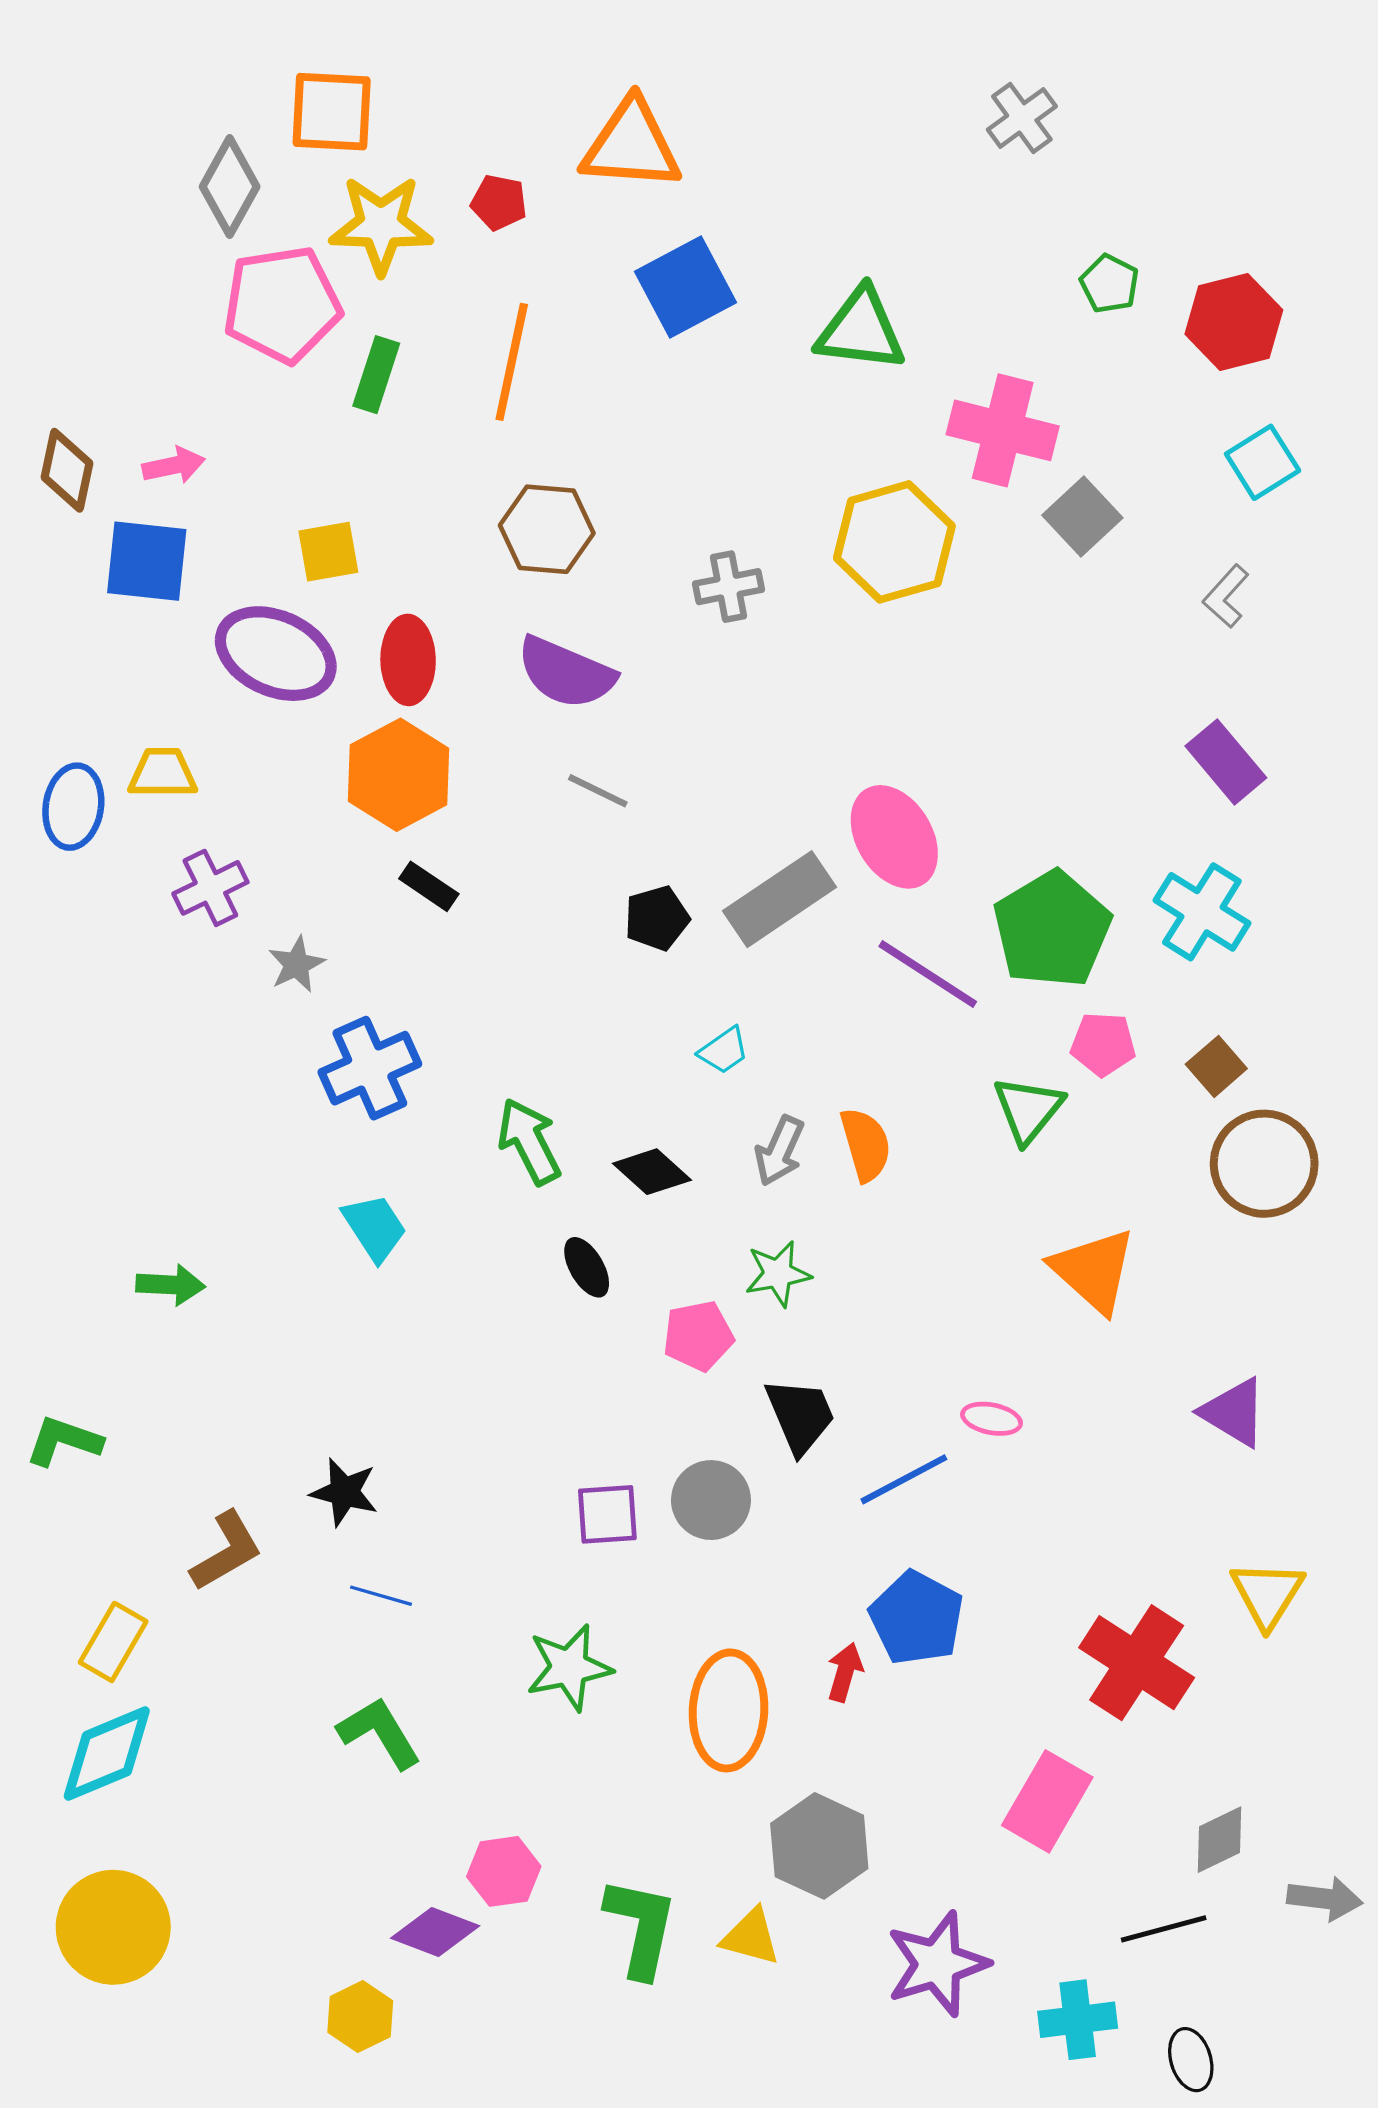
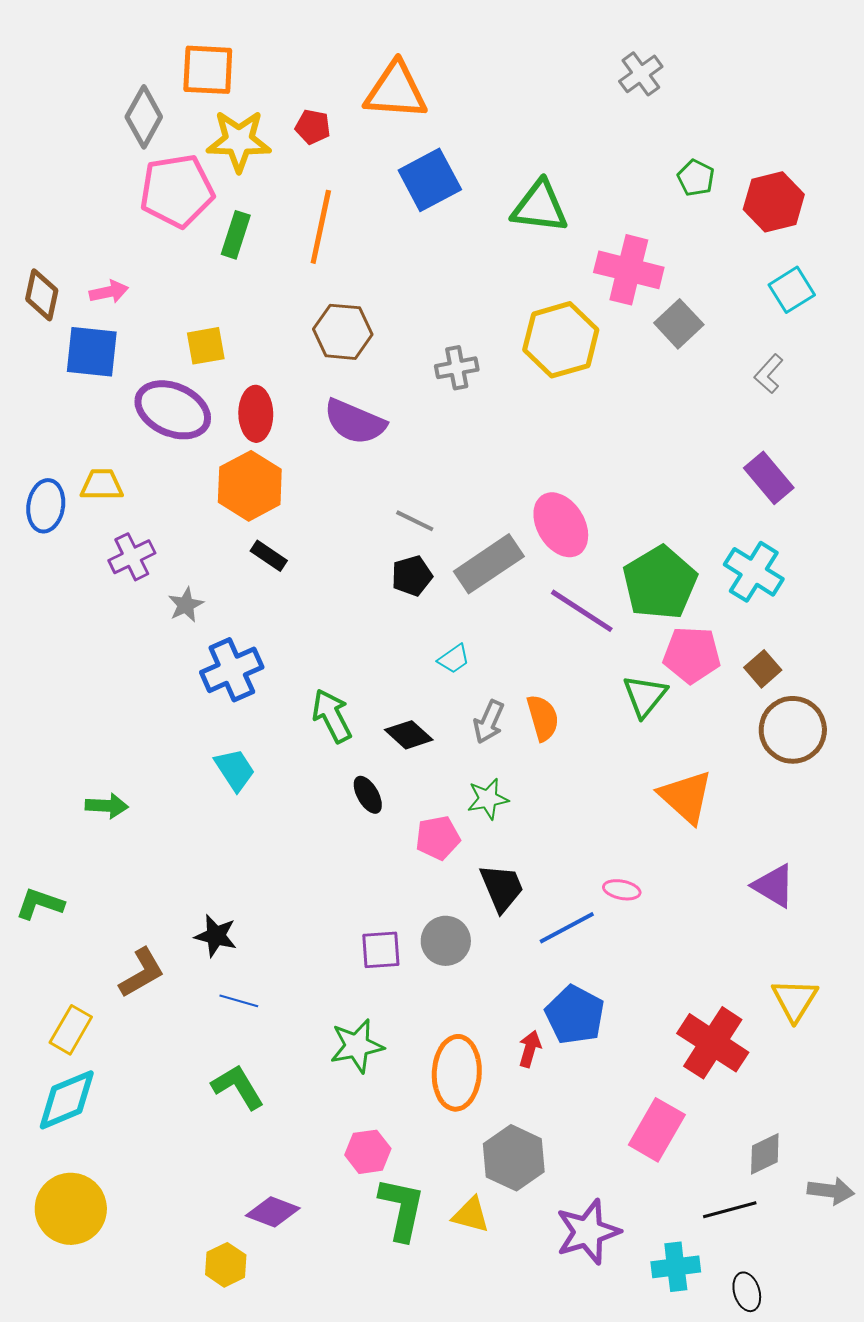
gray line: (598, 791) -> (415, 521), moved
pink pentagon: (1103, 1044) -> (692, 655), size x1.4
pink hexagon: (504, 1871) -> (368, 1152), moved

